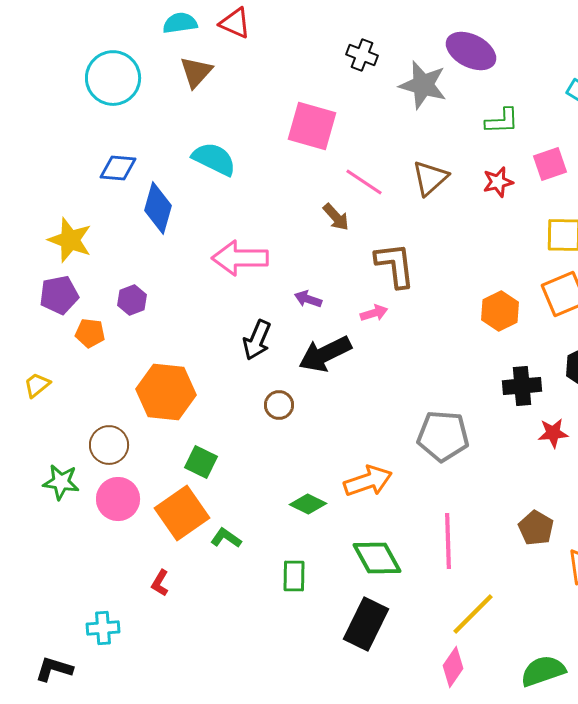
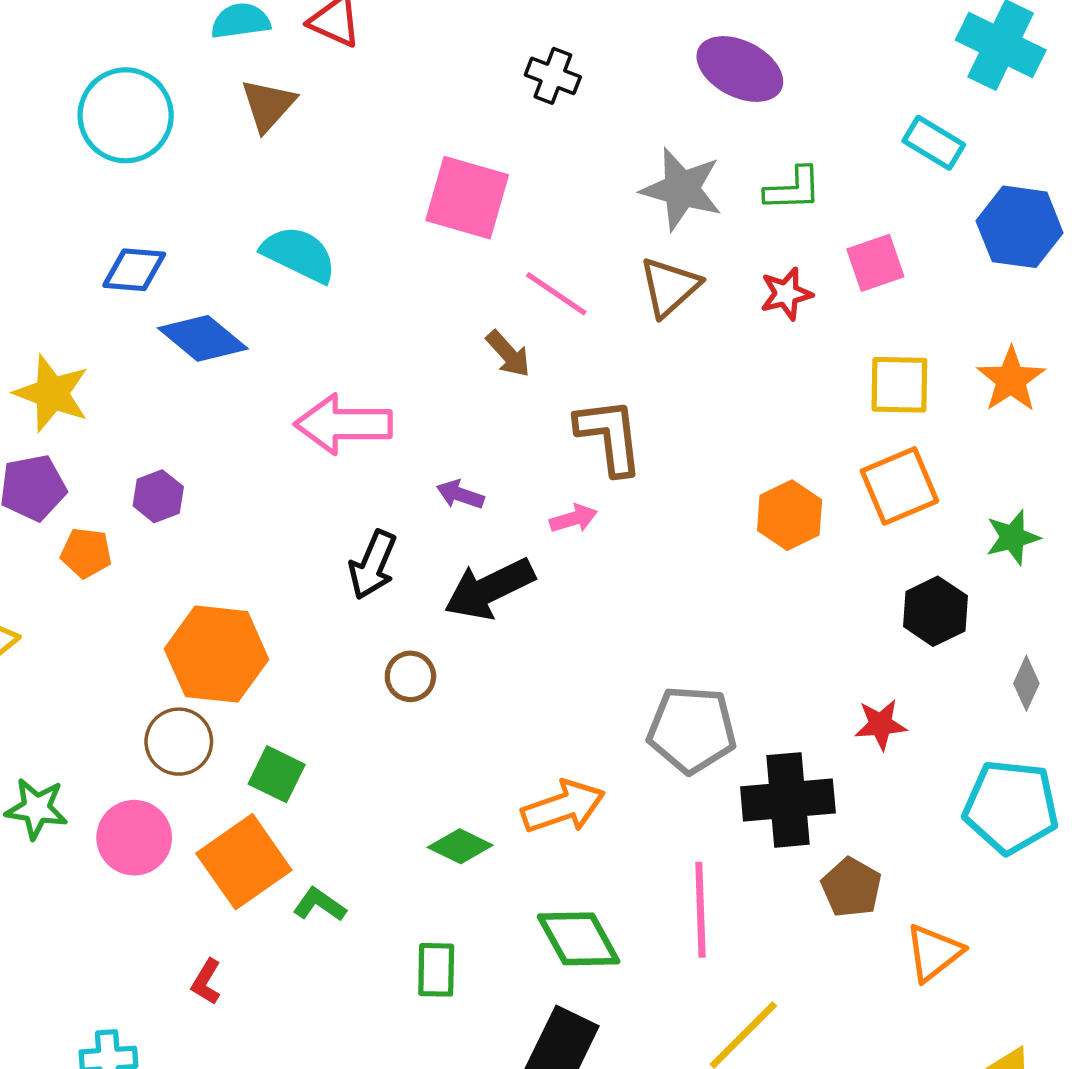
gray star: (423, 85) -> (682, 189), moved
blue diamond: (158, 208) -> (203, 338), turned -66
black cross: (522, 386) -> (788, 800), moved, size x1.4
brown circle: (109, 445) -> (179, 742), moved

